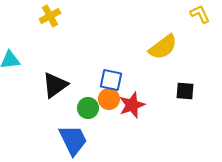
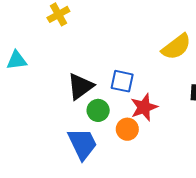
black triangle: (55, 85) -> (80, 86), moved
orange circle: (109, 99) -> (127, 129), moved

